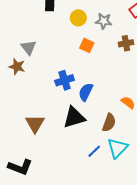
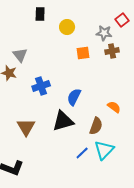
gray star: (104, 21) -> (104, 33), moved
orange square: (87, 45) -> (83, 53), moved, turned -32
blue cross: (65, 80) -> (41, 86), moved

